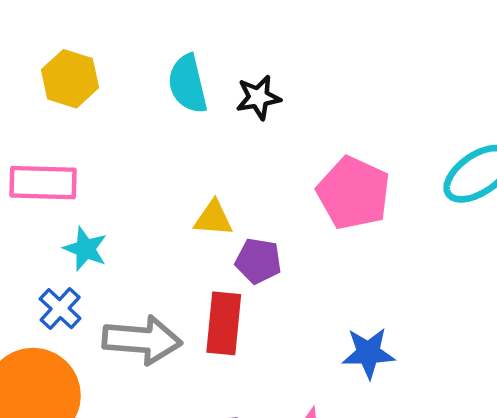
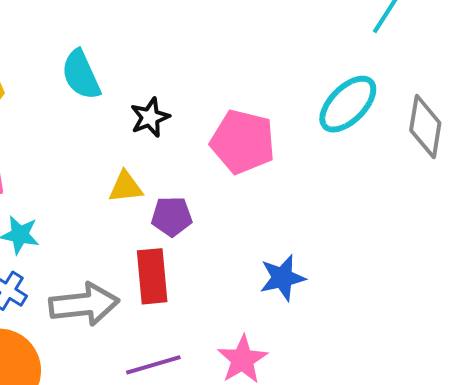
black star: (258, 97) -> (150, 117), moved

